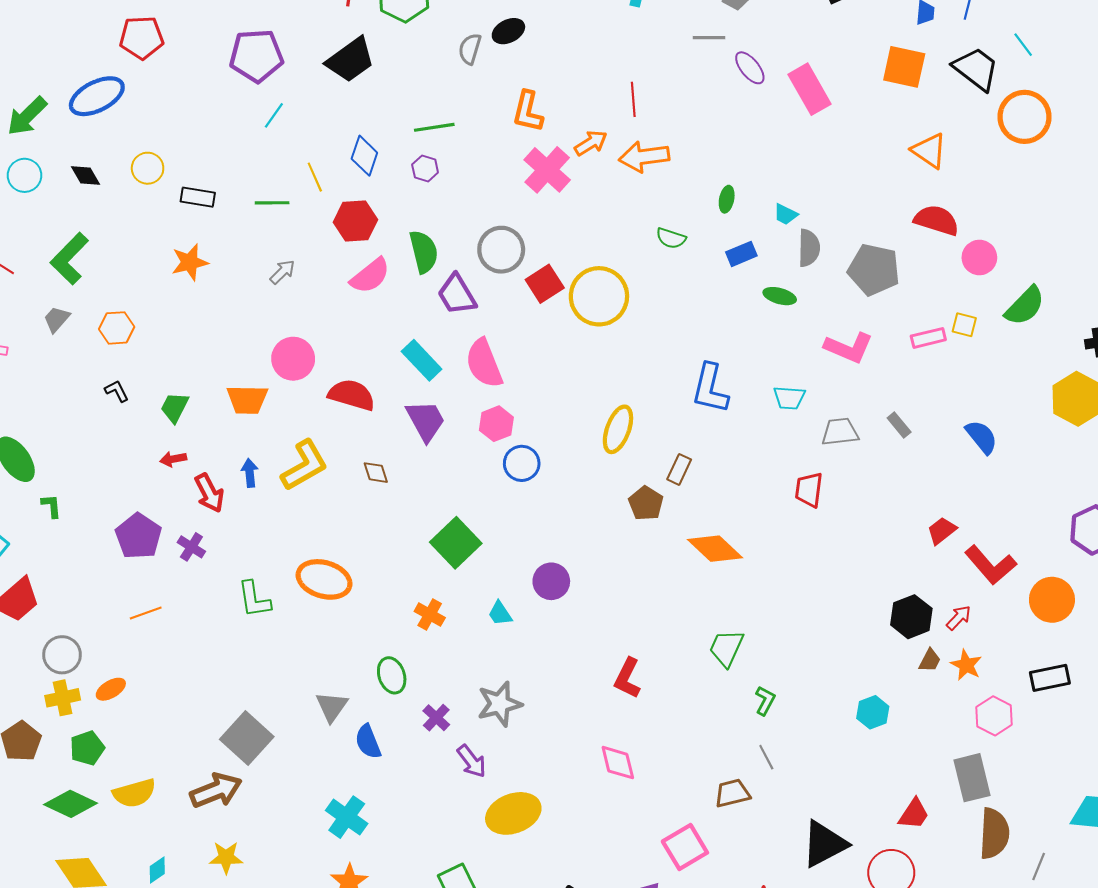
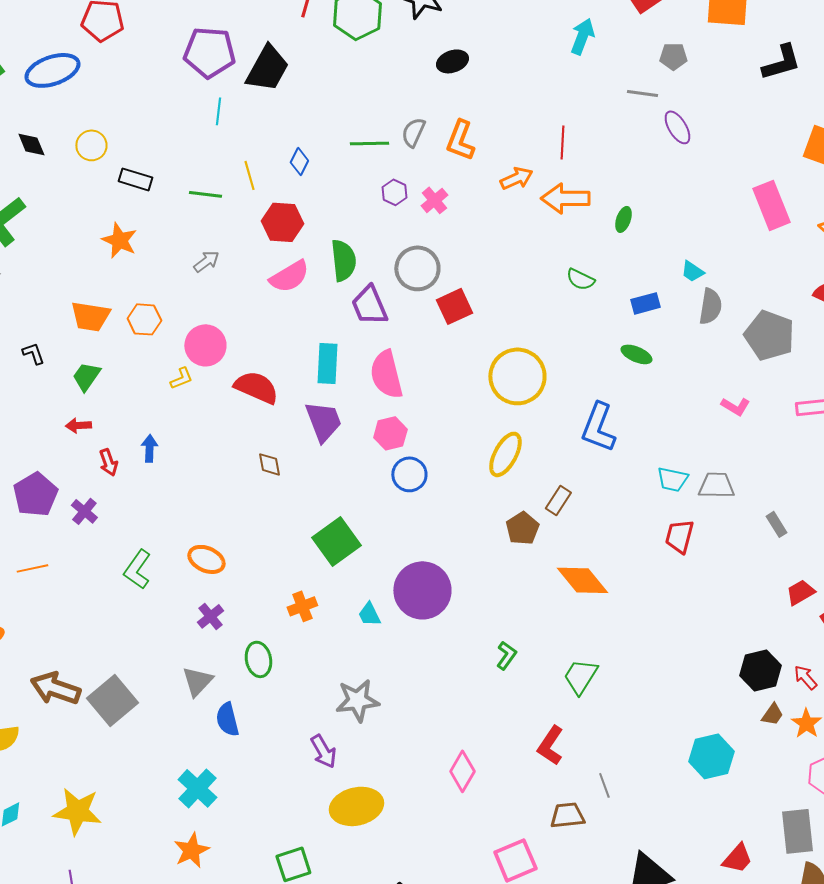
gray semicircle: (470, 49) -> (413, 132), moved
black trapezoid: (350, 60) -> (267, 68), moved, turned -33
pink rectangle: (809, 89) -> (771, 205), moved
cyan line: (274, 115) -> (218, 111), turned -36
blue diamond: (364, 156) -> (299, 161), size x0.7
purple hexagon: (425, 168) -> (394, 192), moved
pink cross: (547, 170) -> (434, 200), moved, size x0.6
green ellipse: (727, 199) -> (623, 219), moved
orange star: (190, 262) -> (119, 240), turned 30
yellow circle: (599, 296) -> (517, 376), moved
green ellipse: (780, 296) -> (636, 354), moved
orange hexagon: (117, 328) -> (144, 319), moved
pink L-shape: (849, 348) -> (735, 406), size x0.6
cyan rectangle: (422, 360) -> (327, 363), turned 39
cyan trapezoid: (789, 398) -> (672, 479), moved
orange trapezoid: (247, 400) -> (90, 316), moved
gray rectangle: (899, 425) -> (776, 524), moved
yellow L-shape: (304, 465) -> (181, 378), moved, size x0.5
red arrow: (209, 493) -> (108, 462), size x0.7
orange ellipse: (324, 579) -> (206, 559), size x0.7
purple circle: (551, 581) -> (422, 590), size x1.6
green L-shape: (254, 599) -> (137, 569), turned 36
orange cross: (430, 615) -> (302, 606), turned 32
red arrow: (959, 618) -> (805, 677), turned -92
red L-shape: (627, 678) -> (550, 745), moved
green L-shape: (765, 701) -> (506, 655), moved
cyan hexagon: (873, 712) -> (711, 756), size x1.4
purple cross: (436, 718) -> (210, 616), moved
pink diamond: (618, 763) -> (462, 771), turned 36
brown arrow: (216, 791) -> (55, 688), moved, turned -147
yellow star: (226, 858) -> (77, 811), size x1.5

